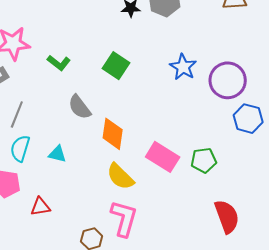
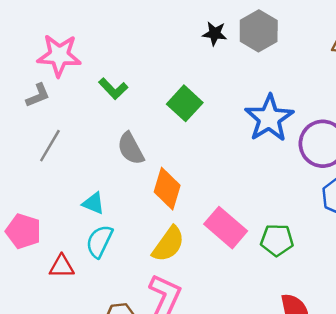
blue star: (183, 67) -> (269, 118), size x1.4
cyan semicircle: (20, 148) -> (99, 241), moved
yellow semicircle: (120, 177) -> (168, 244), turned -108

